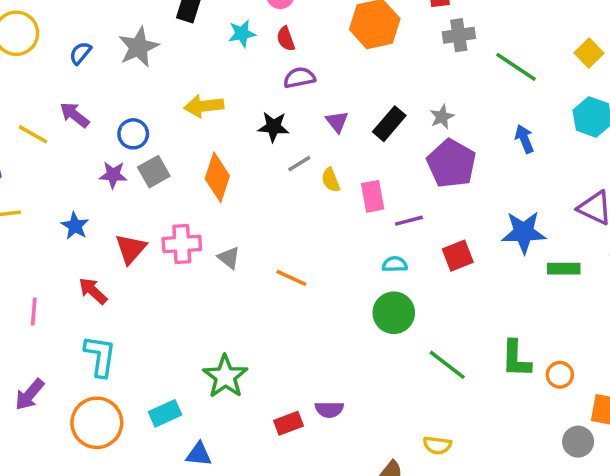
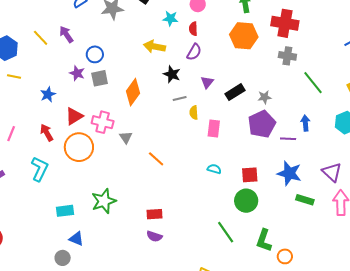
purple semicircle: (299, 78) -> (194, 52), turned 114
yellow arrow: (204, 106) -> (154, 47), moved
purple line: (409, 221) -> (288, 139), moved
green circle: (394, 313) -> (246, 201), moved
orange circle: (97, 423) -> (79, 147), moved
red rectangle: (289, 423) -> (154, 214), moved

